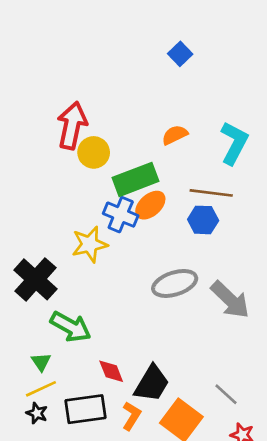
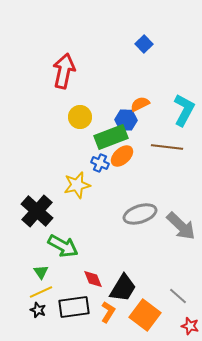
red arrow: (72, 125) -> (64, 71), moved
blue cross: (121, 215) -> (100, 163), size x0.7
blue hexagon: (203, 220) -> (126, 120), moved

